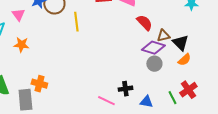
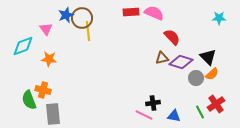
yellow line: (76, 22) -> (88, 31), moved
brown triangle: (163, 36) -> (162, 58), moved
gray circle: (154, 64) -> (196, 78), moved
orange cross: (39, 84) -> (43, 90), moved
pink line: (106, 101) -> (144, 115), moved

